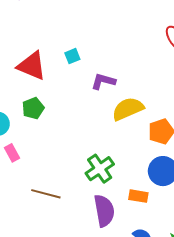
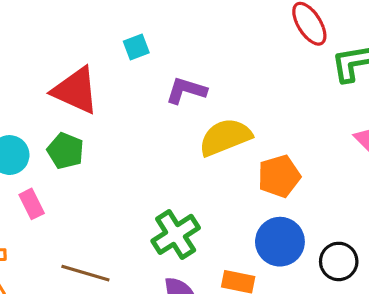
red triangle: (32, 66) -> (75, 91), moved
green pentagon: (33, 108) -> (65, 151), moved, turned -30

